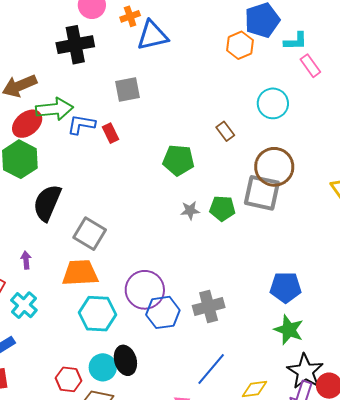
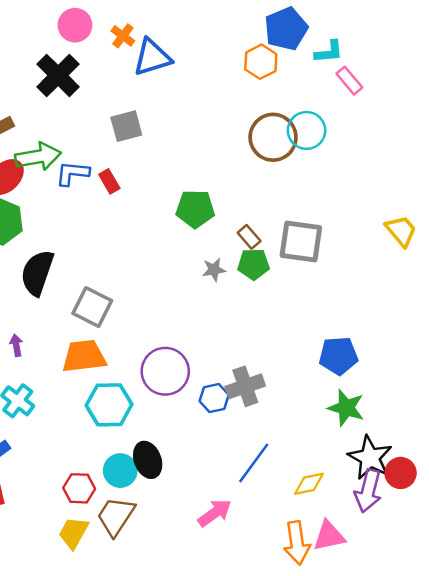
orange cross: (130, 16) -> (123, 36), turned -30
black cross: (75, 45) -> (58, 75), turned -30
brown rectangle: (225, 131) -> (249, 237), moved
brown circle: (274, 167) -> (273, 137), moved
blue hexagon: (163, 312) -> (214, 398), moved, size x0.7

